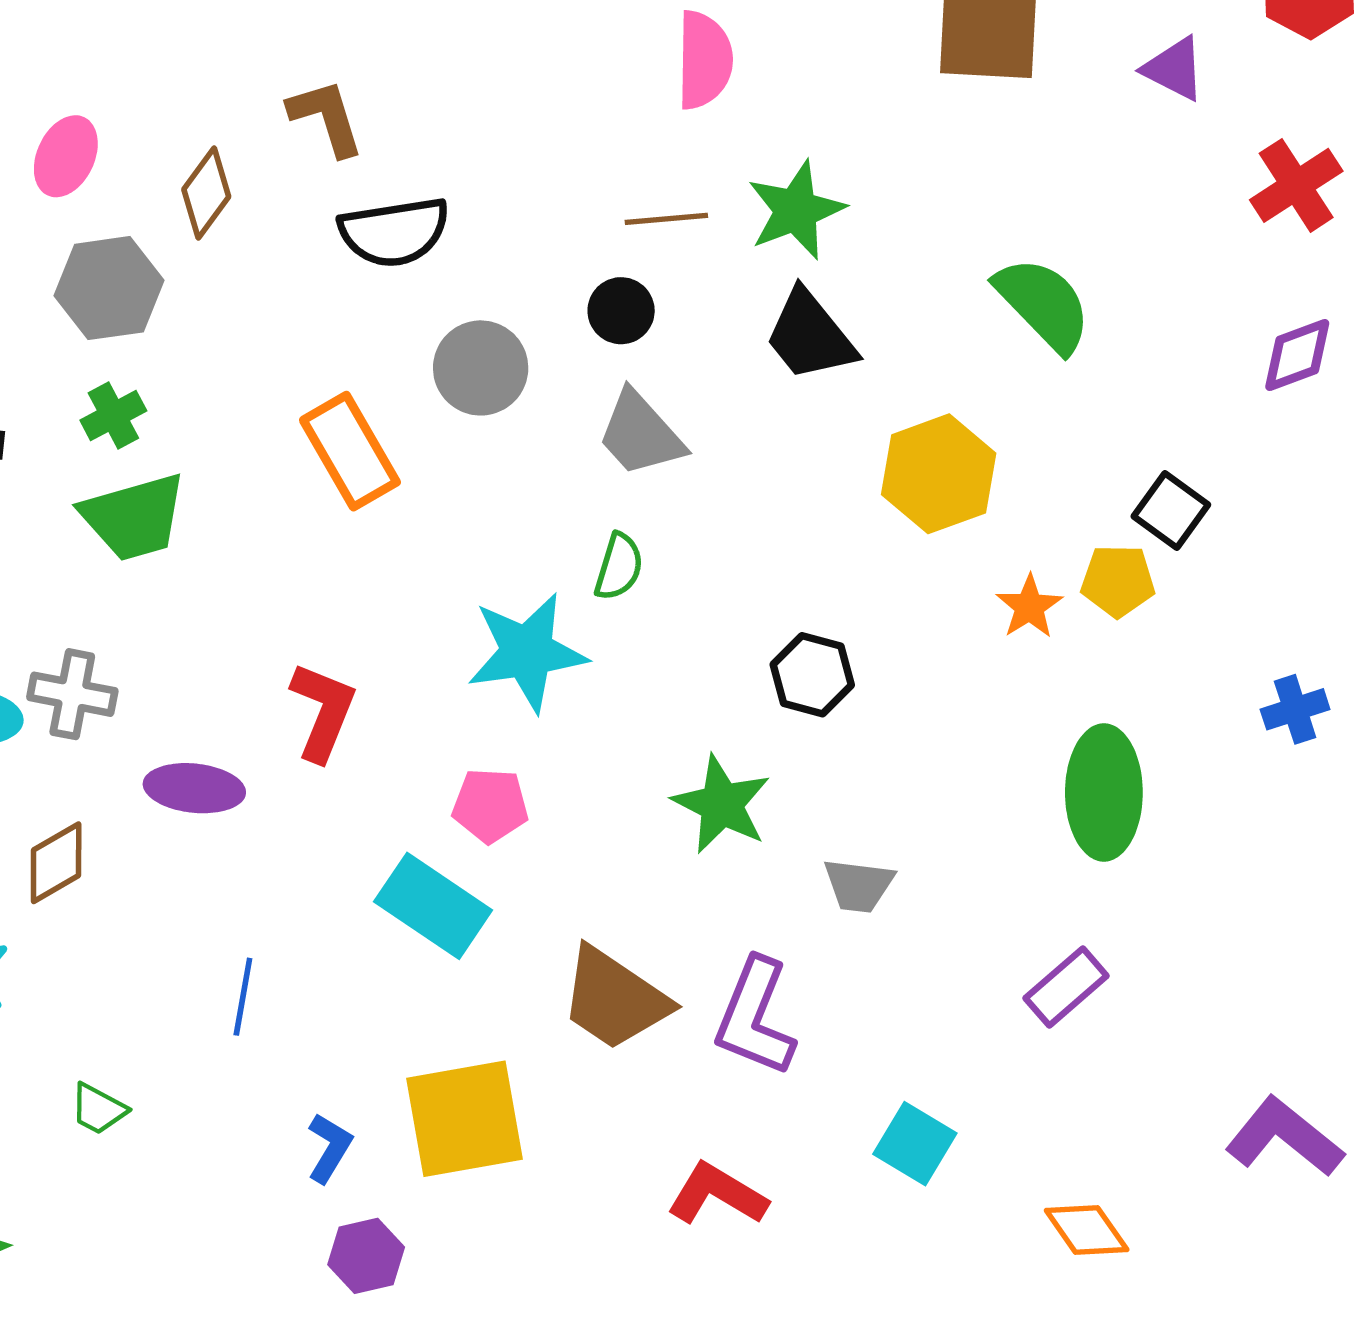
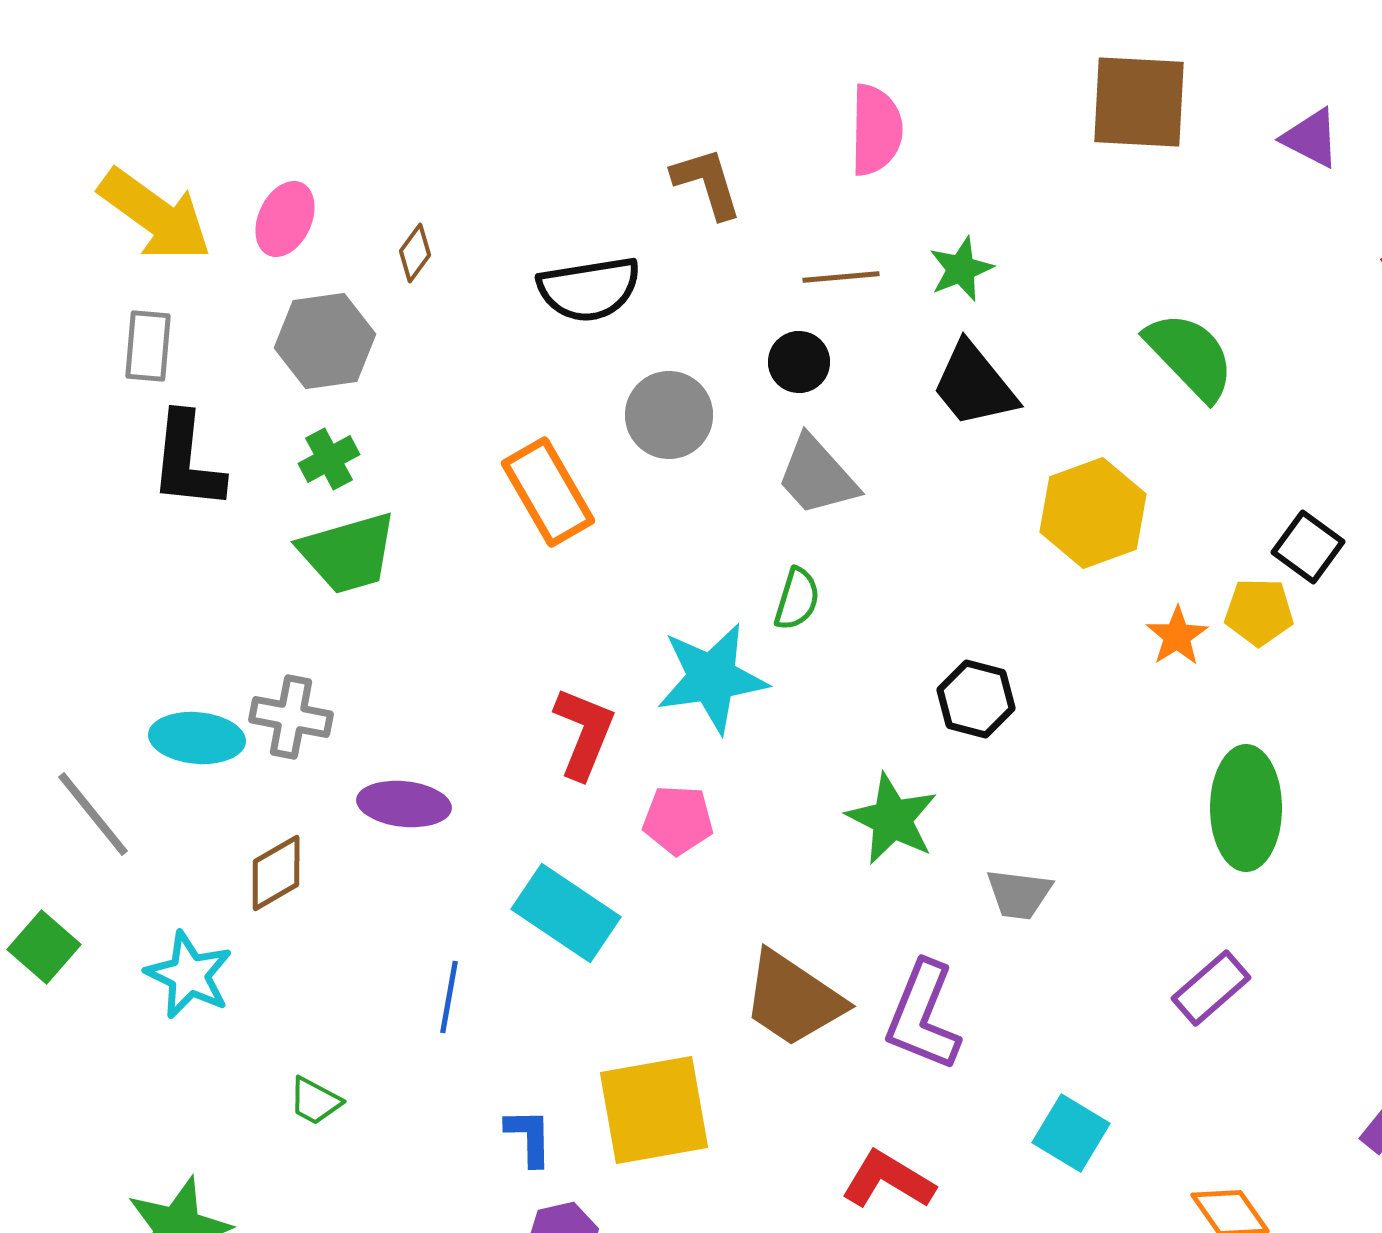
brown L-shape: (326, 117) -> (707, 183), moved
brown diamond: (206, 193) -> (415, 253), size x0.7
green star: (796, 210) -> (961, 269), size x0.7
red L-shape: (323, 711) -> (584, 733), moved
cyan rectangle: (433, 906) -> (566, 913), moved
blue L-shape: (329, 1148) -> (529, 1137), turned -32

